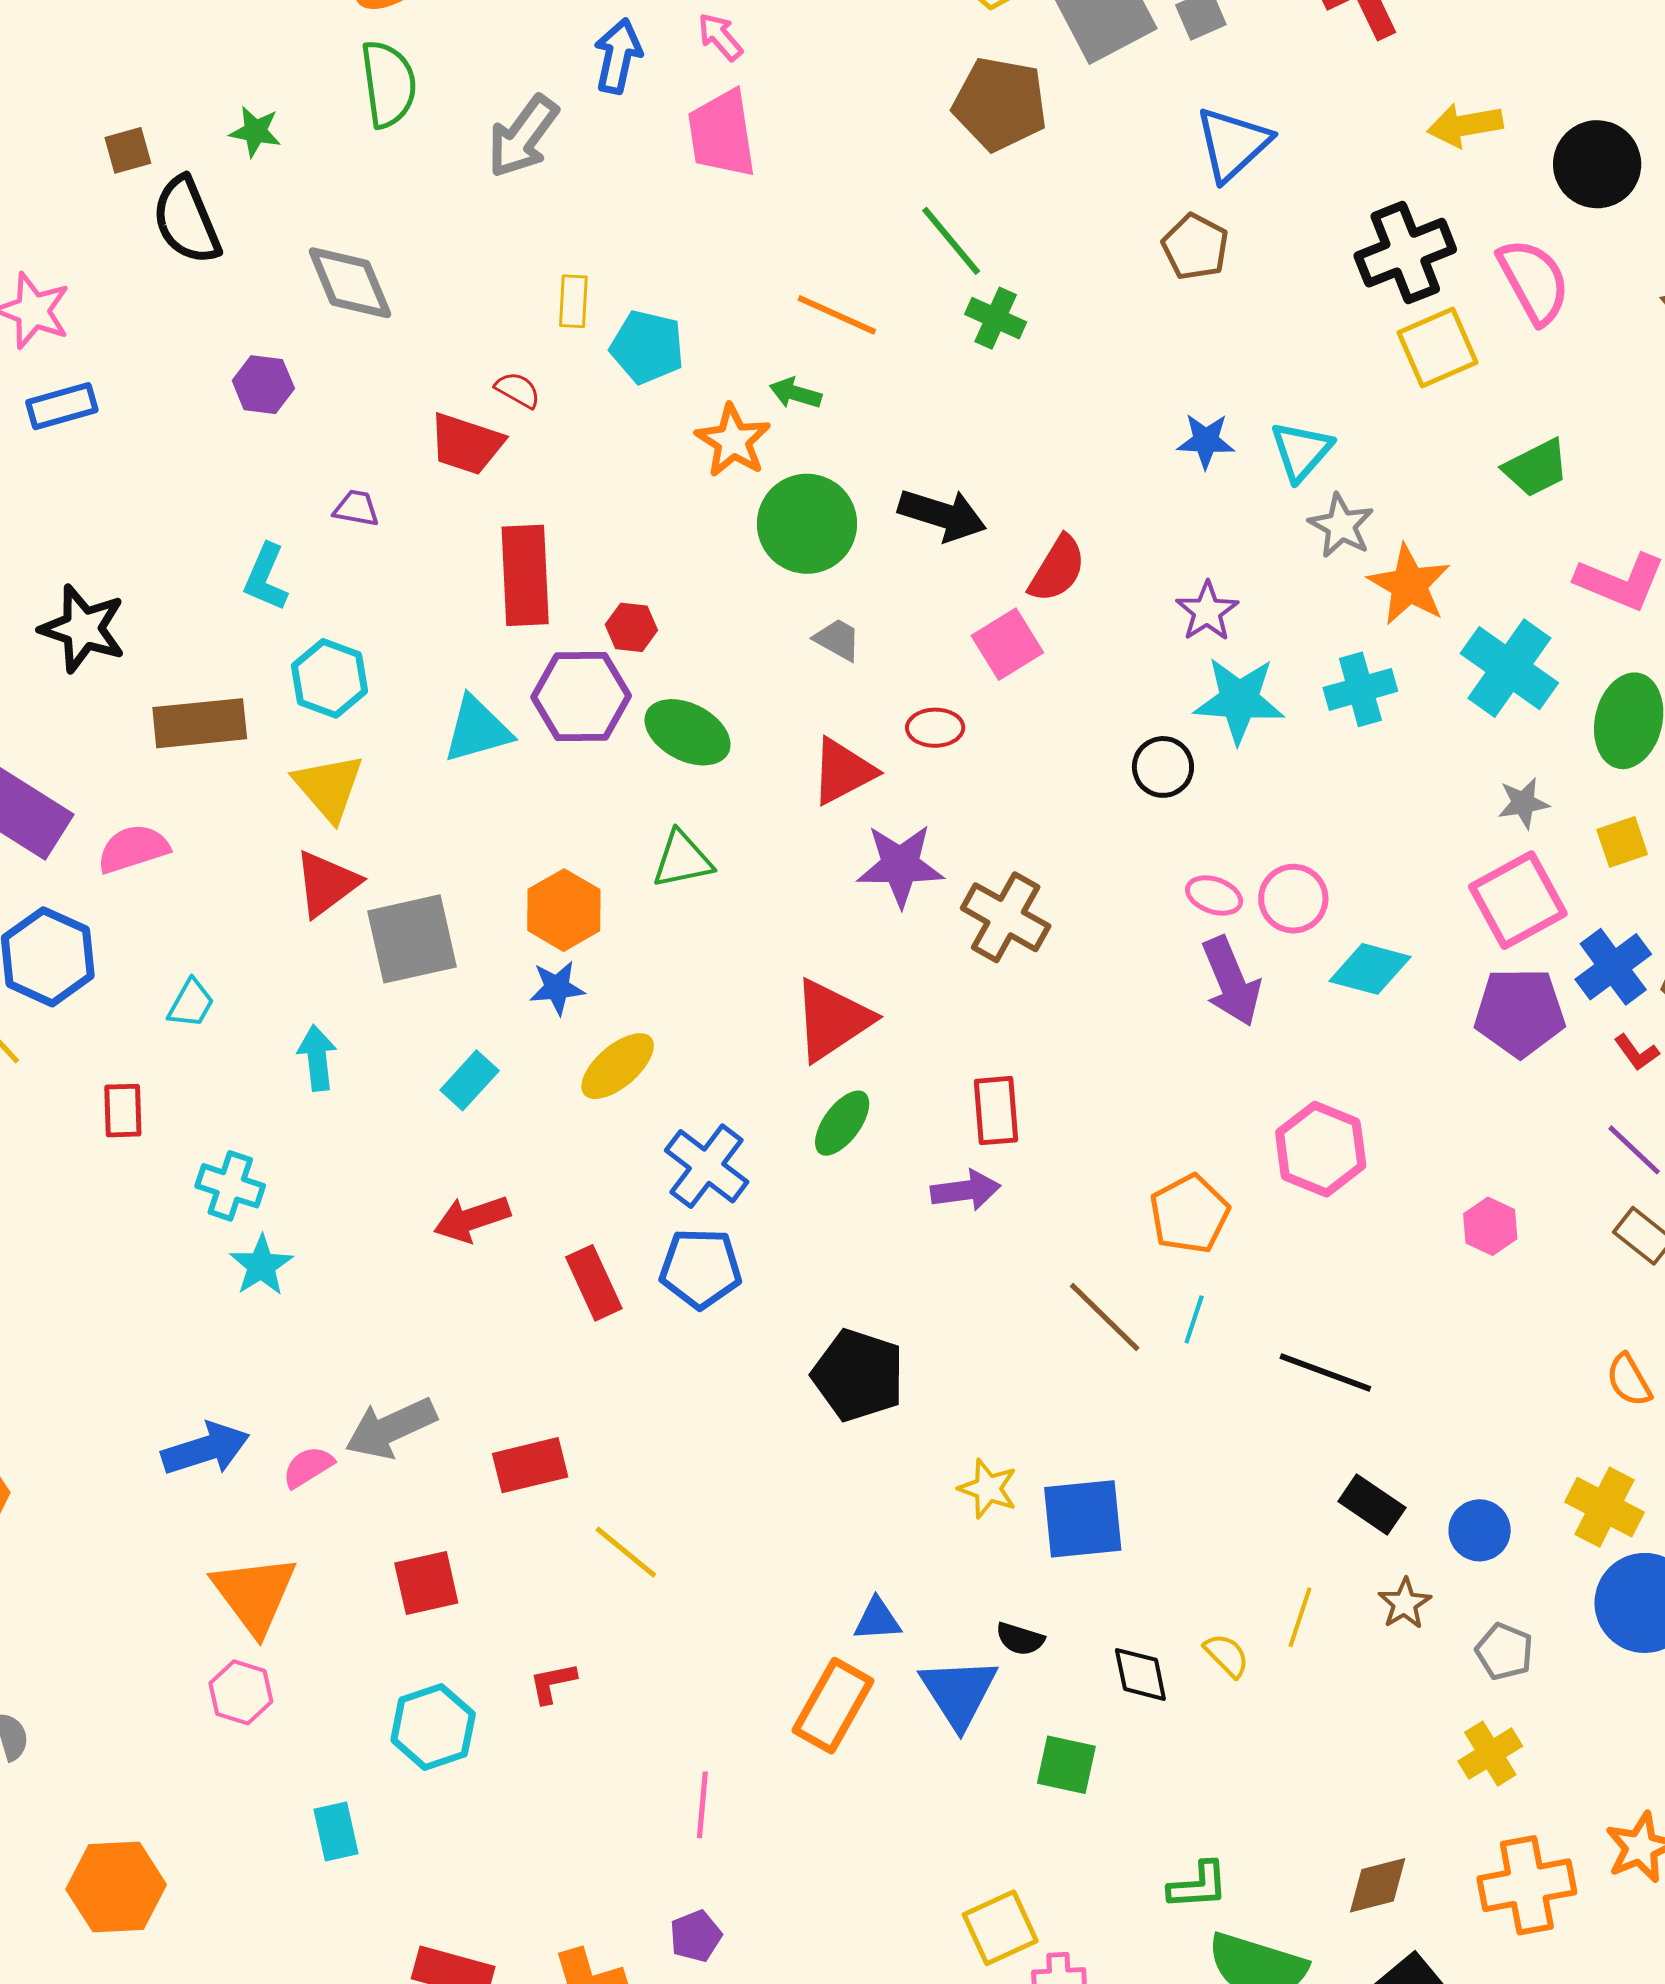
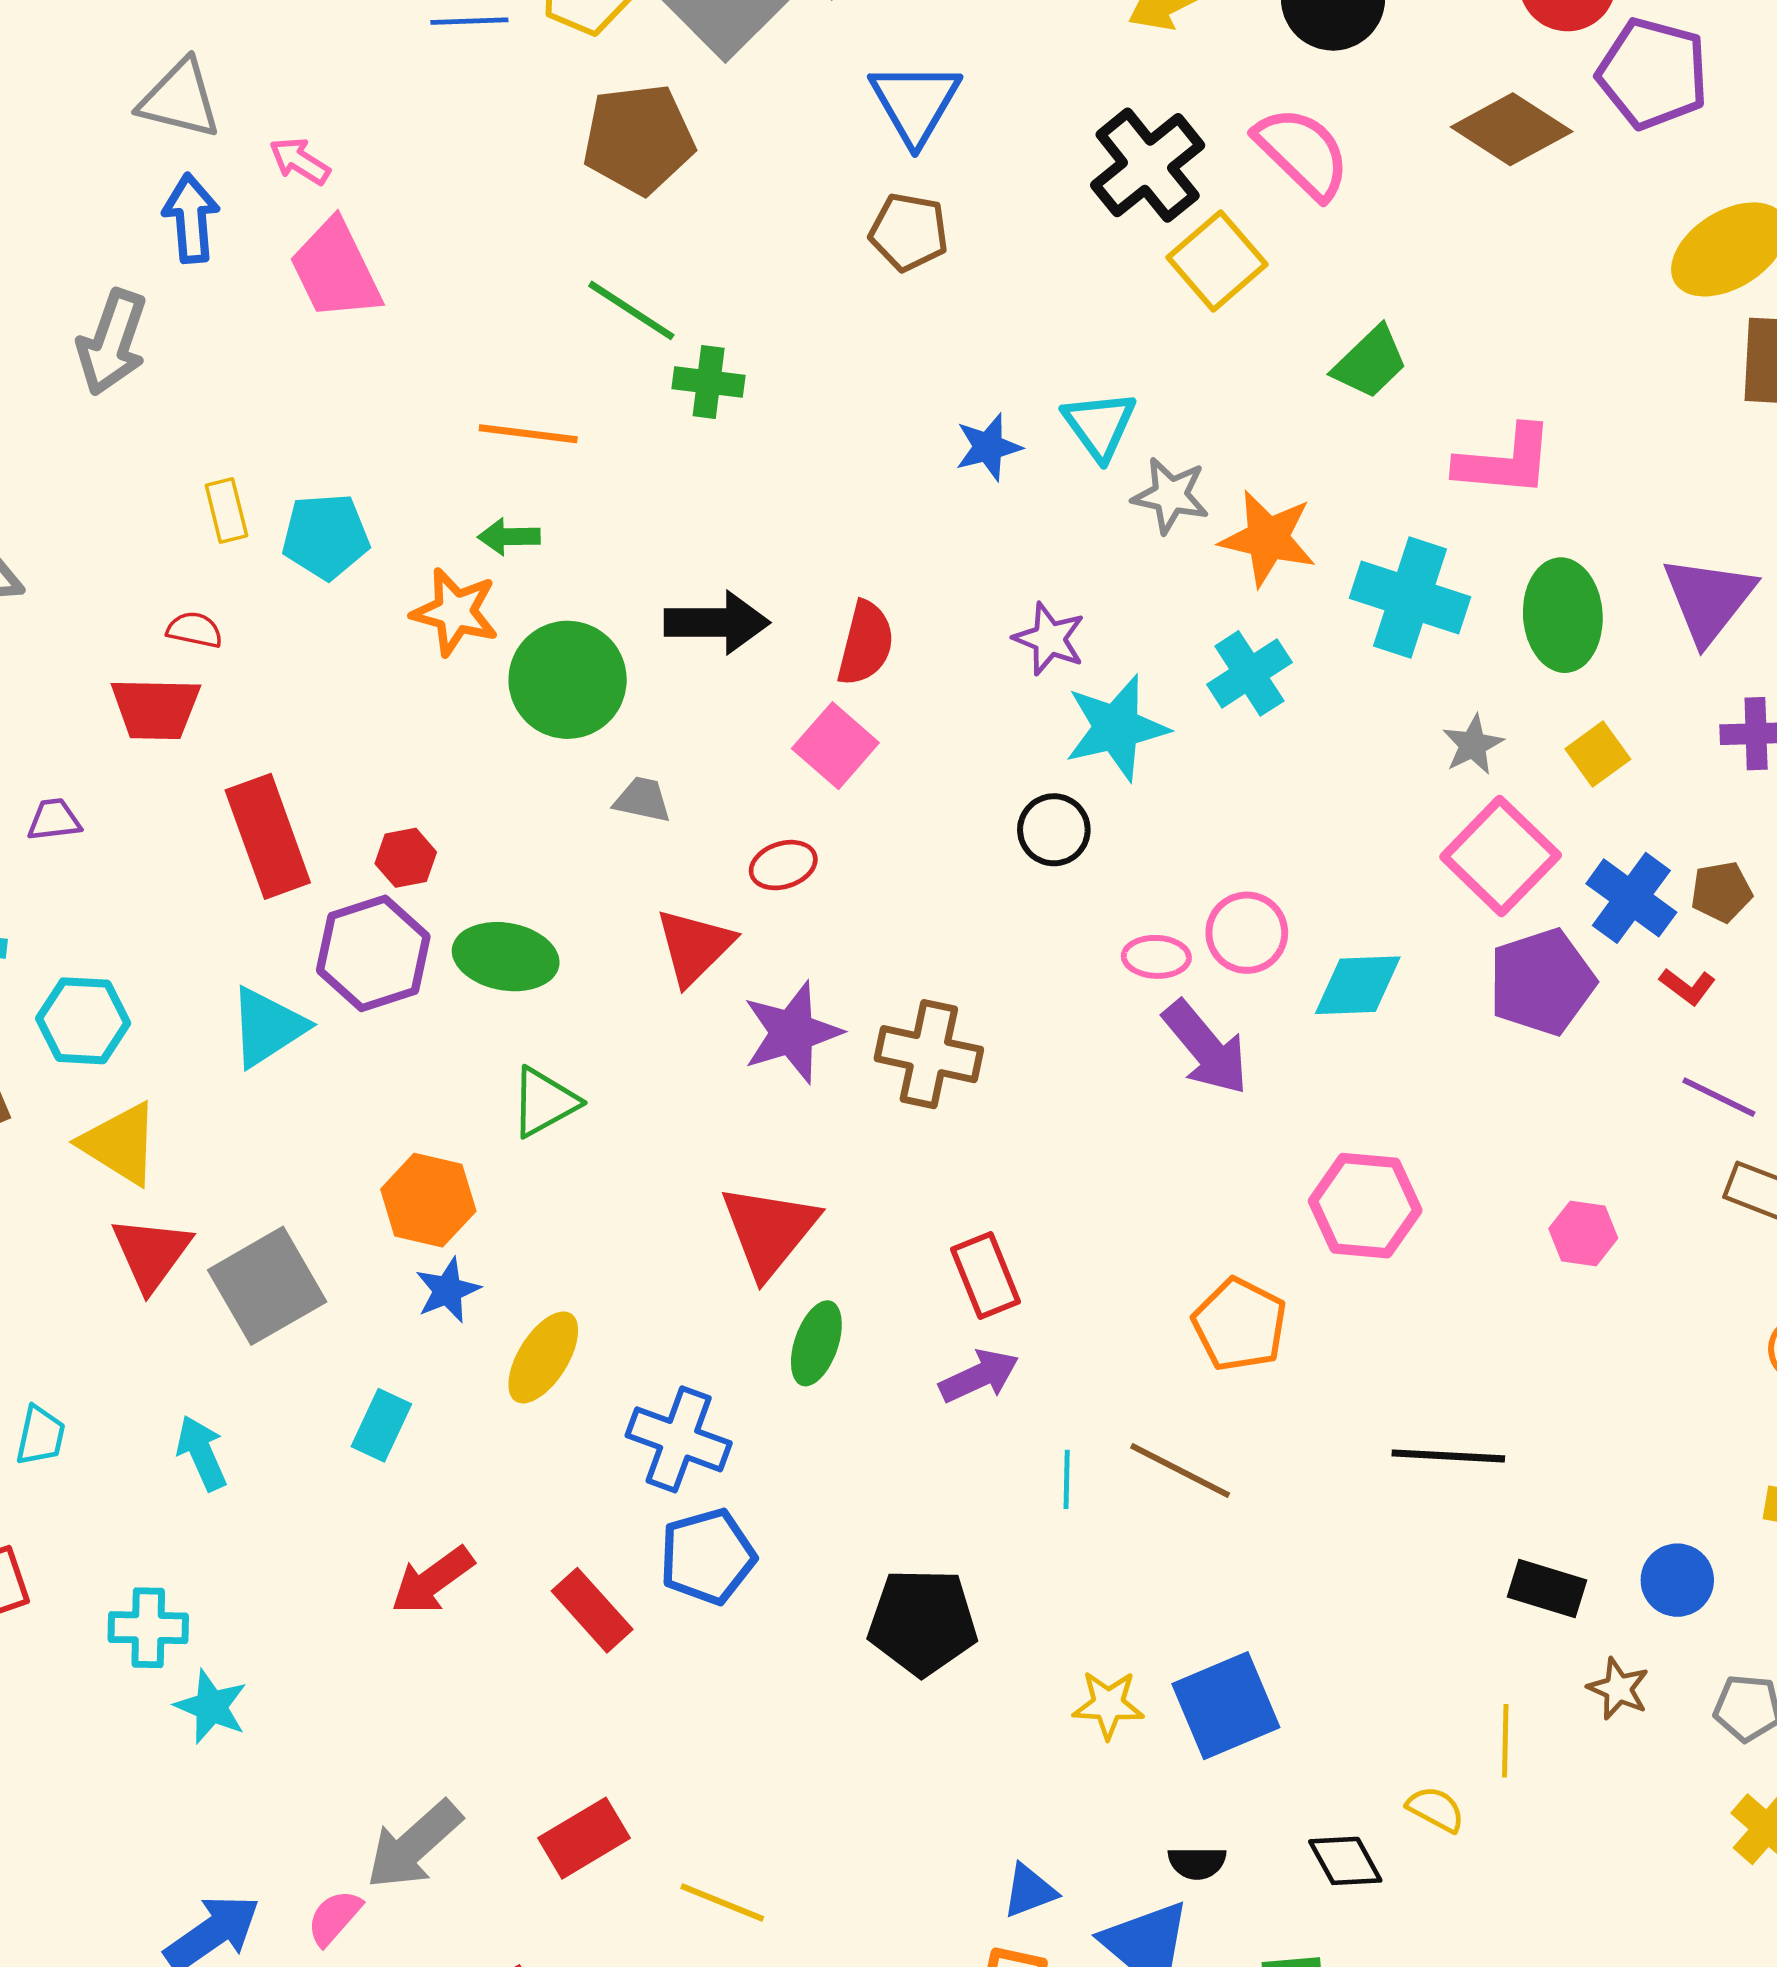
cyan line: (1194, 1319) -> (1067, 1479), moved

